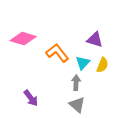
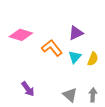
purple triangle: (95, 40) -> (76, 33), moved, turned -42
gray arrow: (76, 83) -> (93, 95), moved

